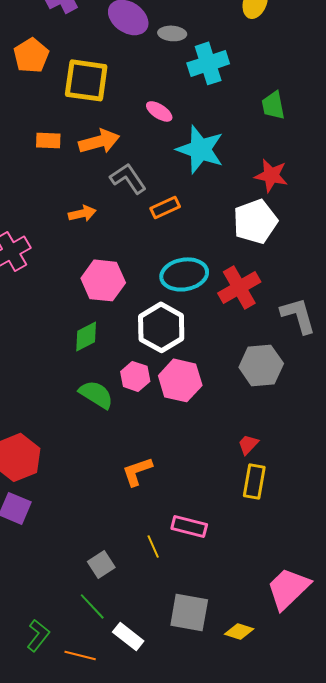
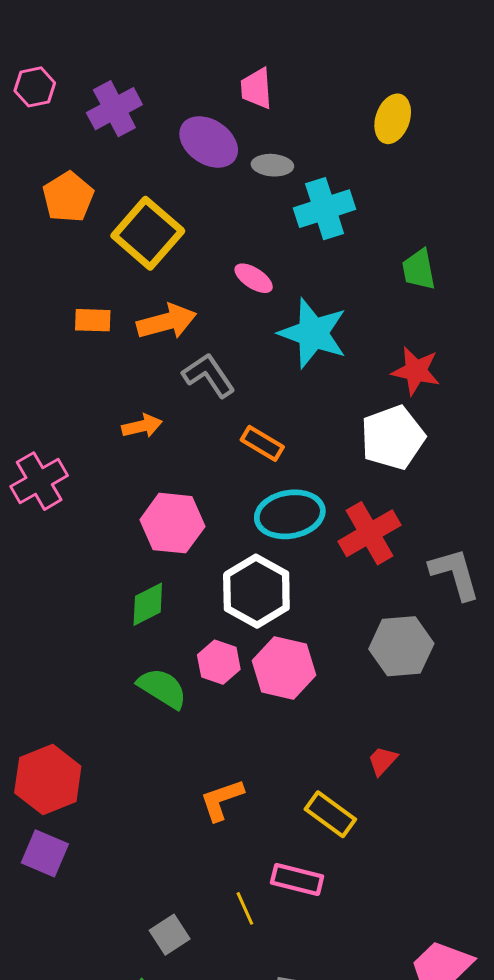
yellow square: (86, 80) -> (148, 233), turned 33
orange rectangle: (165, 207) -> (262, 443), moved, turned 56
yellow rectangle: (254, 481) -> (330, 814), moved, turned -64

